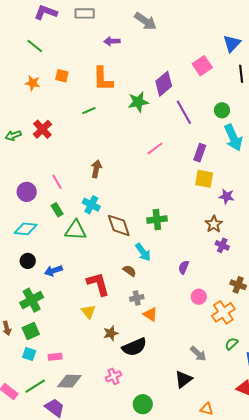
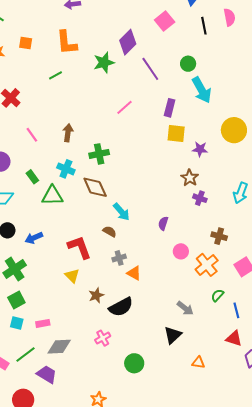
pink line: (57, 182) -> (32, 135), moved
green cross: (157, 220) -> (99, 154), moved

